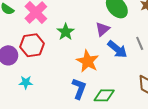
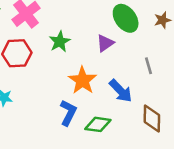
blue arrow: (117, 49) -> (121, 91), moved

